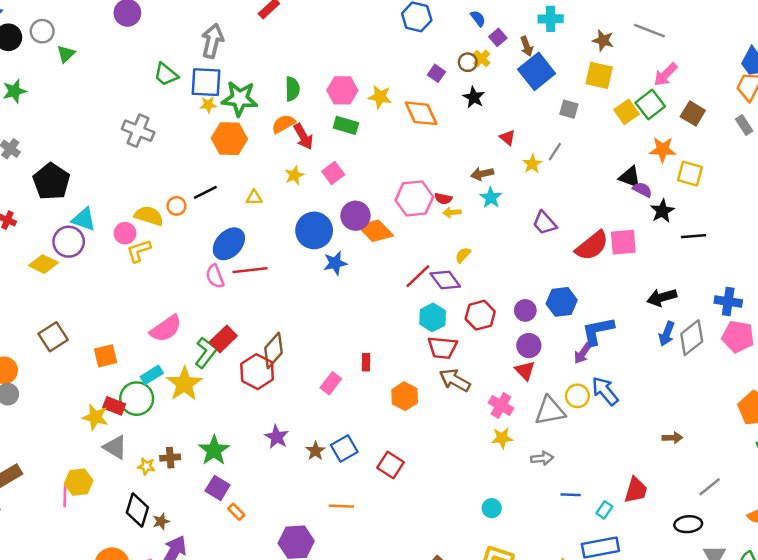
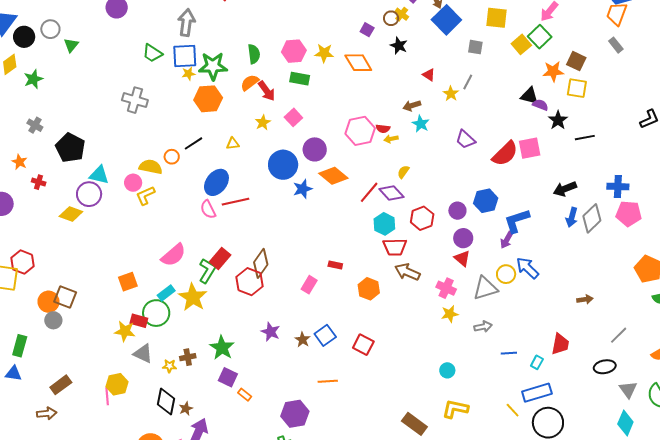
brown square: (693, 113) -> (576, 61), moved
orange diamond: (375, 231) -> (333, 176), moved
brown square: (53, 337) -> (65, 297), moved, turned -30
red rectangle: (366, 362) -> (335, 265), turned -72

